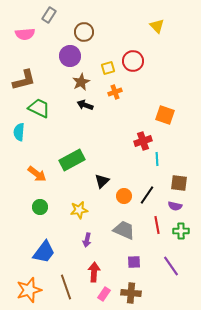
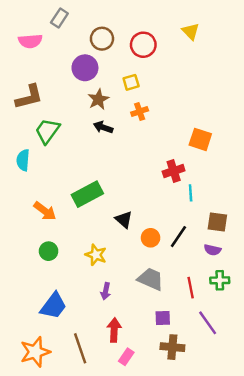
red circle: (133, 61) -> (143, 45), moved
green trapezoid: (39, 108) -> (47, 131), turned -80
black triangle: (102, 181) -> (124, 220), turned -35
yellow star: (79, 210) -> (96, 255), turned 30
red line: (157, 225) -> (191, 288), moved
brown cross: (131, 293) -> (172, 347), moved

